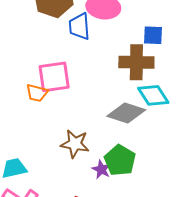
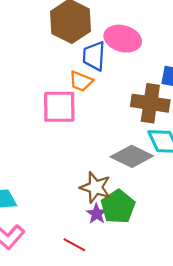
orange trapezoid: (37, 93) -> (81, 81), moved
brown star: (75, 144) -> (95, 187), moved

